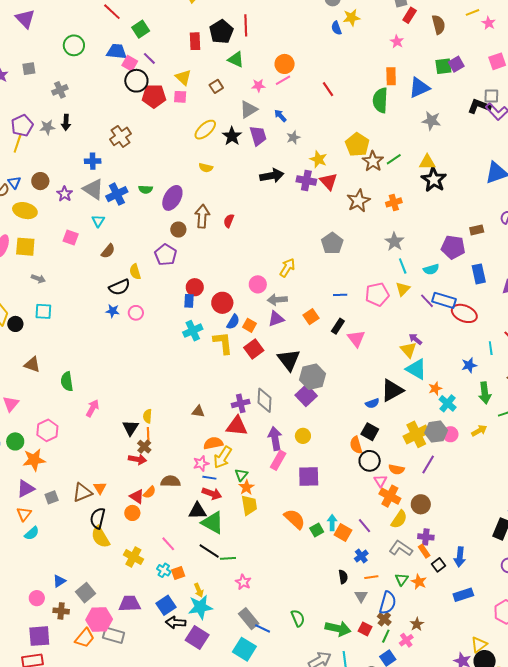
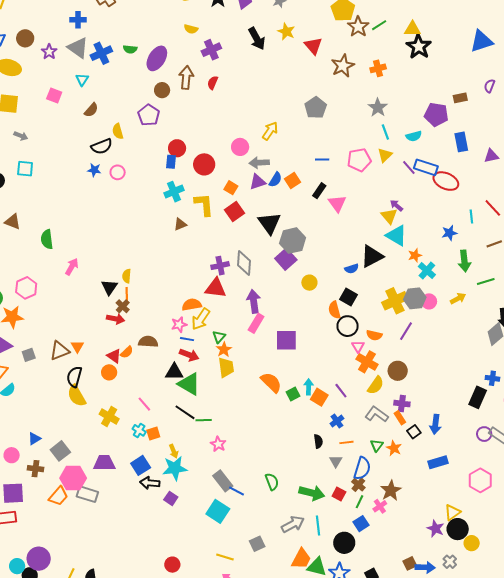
yellow star: (318, 159) -> (286, 32), moved
black arrow: (272, 176) -> (257, 39), turned 70
purple cross: (306, 180) -> (211, 50), moved, turned -36
blue semicircle: (233, 322) -> (275, 180), moved
brown triangle: (198, 411) -> (180, 224), moved, turned -32
yellow circle: (303, 436) -> (309, 283), moved
brown star: (417, 624) -> (391, 491), size x1.5
purple square: (197, 638) -> (171, 498), size x0.6

